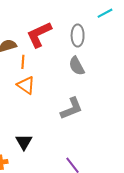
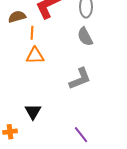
orange triangle: (26, 85) -> (35, 56), turned -36

